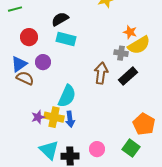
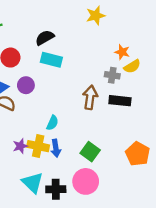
yellow semicircle: (139, 45) -> (132, 66), size x0.7
black rectangle: (128, 76) -> (120, 101), turned 48
cyan semicircle: (67, 96) -> (52, 123), size x0.6
green square: (131, 148) -> (90, 152), moved
pink circle: (97, 149) -> (86, 181), size x1.5

